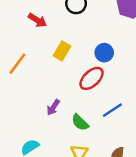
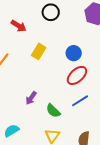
red ellipse: (92, 78) -> (77, 75), moved

